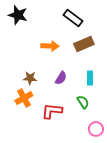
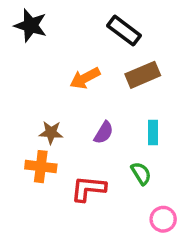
orange arrow: (50, 46) -> (85, 78), turned 150
orange cross: (24, 98) -> (41, 167), turned 36

